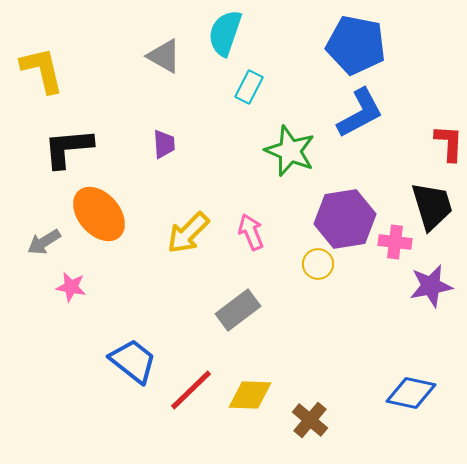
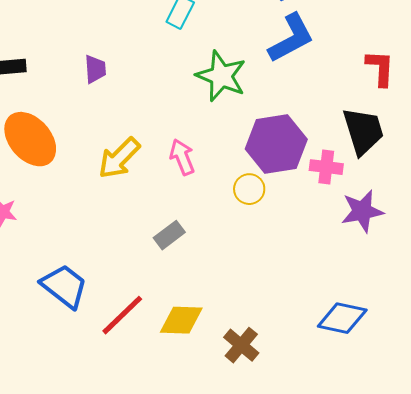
gray rectangle: (238, 310) -> (169, 235), size x0.7

